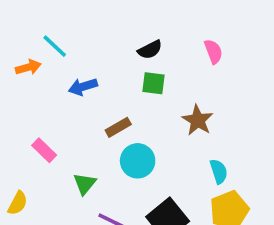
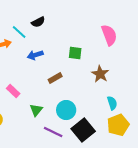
black semicircle: (150, 50) -> (38, 22), moved
pink semicircle: (213, 51) -> (109, 35), size x1.5
cyan circle: (138, 161) -> (66, 110), moved

